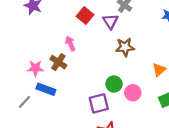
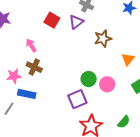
purple triangle: (110, 21) -> (76, 22), turned 35
pink arrow: (70, 44) -> (31, 45), moved
brown star: (125, 47) -> (103, 38), moved

